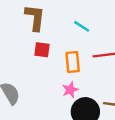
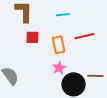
cyan line: (82, 26) -> (63, 15), turned -32

